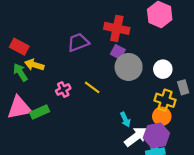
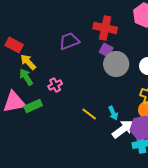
yellow arrow: (34, 65) -> (28, 62), turned 30
green arrow: (20, 72) -> (26, 77), moved
yellow line: (92, 87) -> (89, 114), moved

